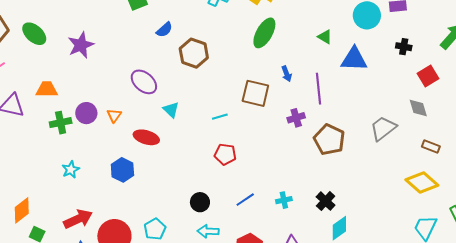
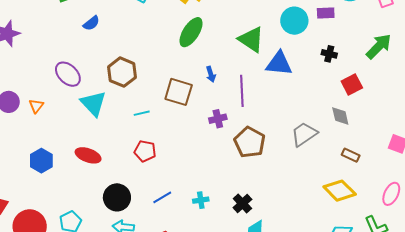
green triangle: (325, 37) -> (251, 39), size x1.8
brown hexagon: (194, 53) -> (122, 72), moved
cyan triangle: (171, 110) -> (93, 103), size x1.6
red ellipse: (146, 137) -> (88, 155), moved
black circle: (200, 202) -> (117, 197), size x1.4

